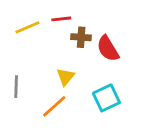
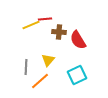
yellow line: (27, 27) -> (31, 25), moved
gray line: (16, 87) -> (26, 67), moved

